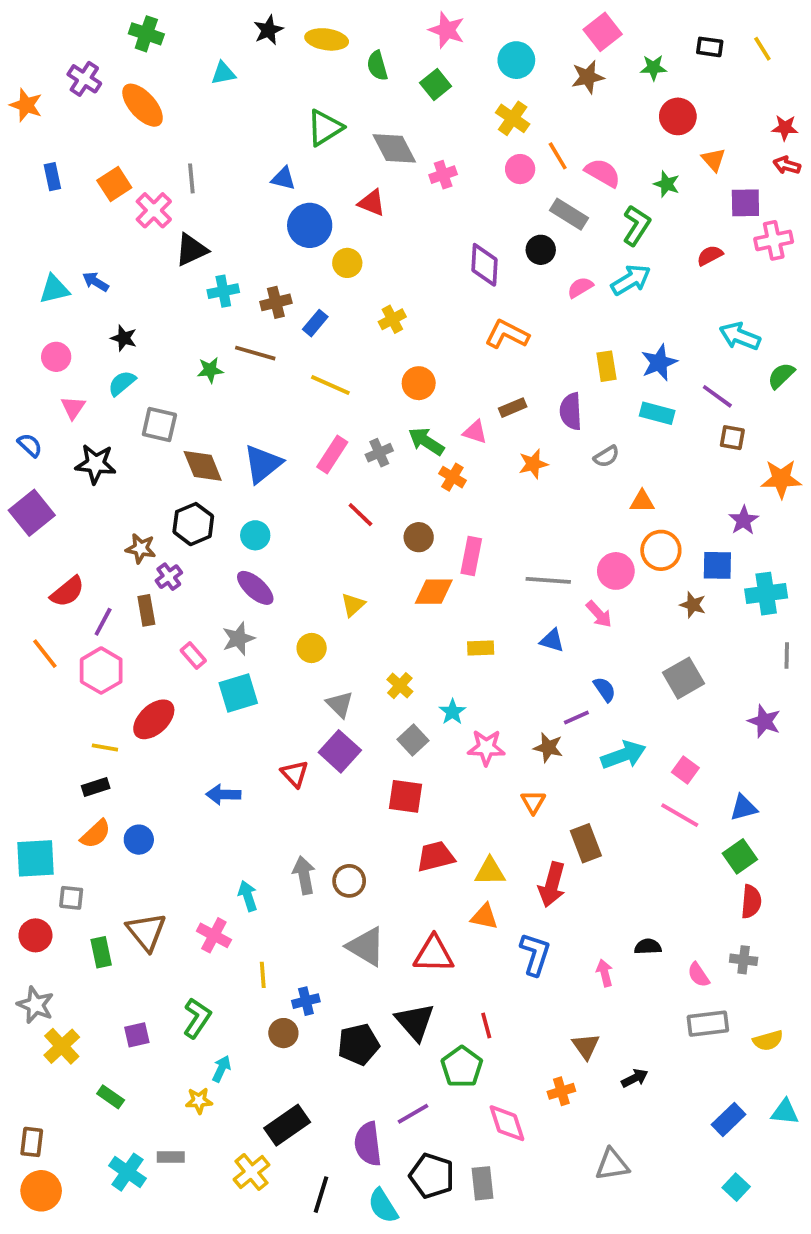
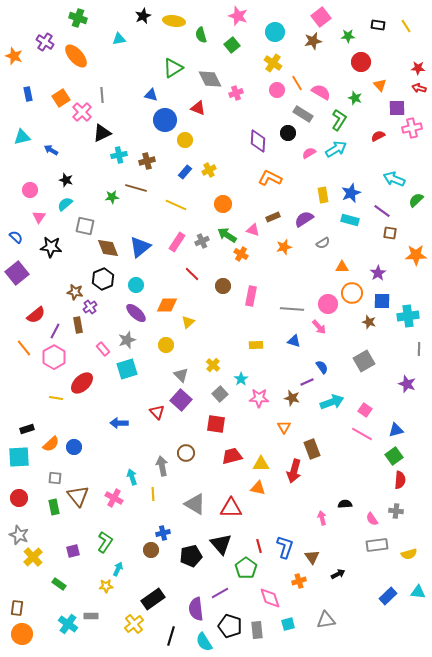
cyan triangle: (54, 289) -> (22, 137), moved
blue rectangle: (315, 323) -> (185, 172), moved
purple semicircle: (571, 411) -> (304, 219), turned 60
purple star: (744, 520) -> (378, 273), moved
orange diamond: (434, 592) -> (167, 305), moved
black rectangle: (96, 787) -> (27, 429), moved
brown circle: (349, 881) -> (186, 453), moved
gray square: (71, 898) -> (55, 478), moved
blue L-shape: (535, 954) -> (285, 547), moved
yellow line: (263, 975) -> (153, 494), moved
cyan square: (736, 1187) -> (288, 624), moved, turned 32

